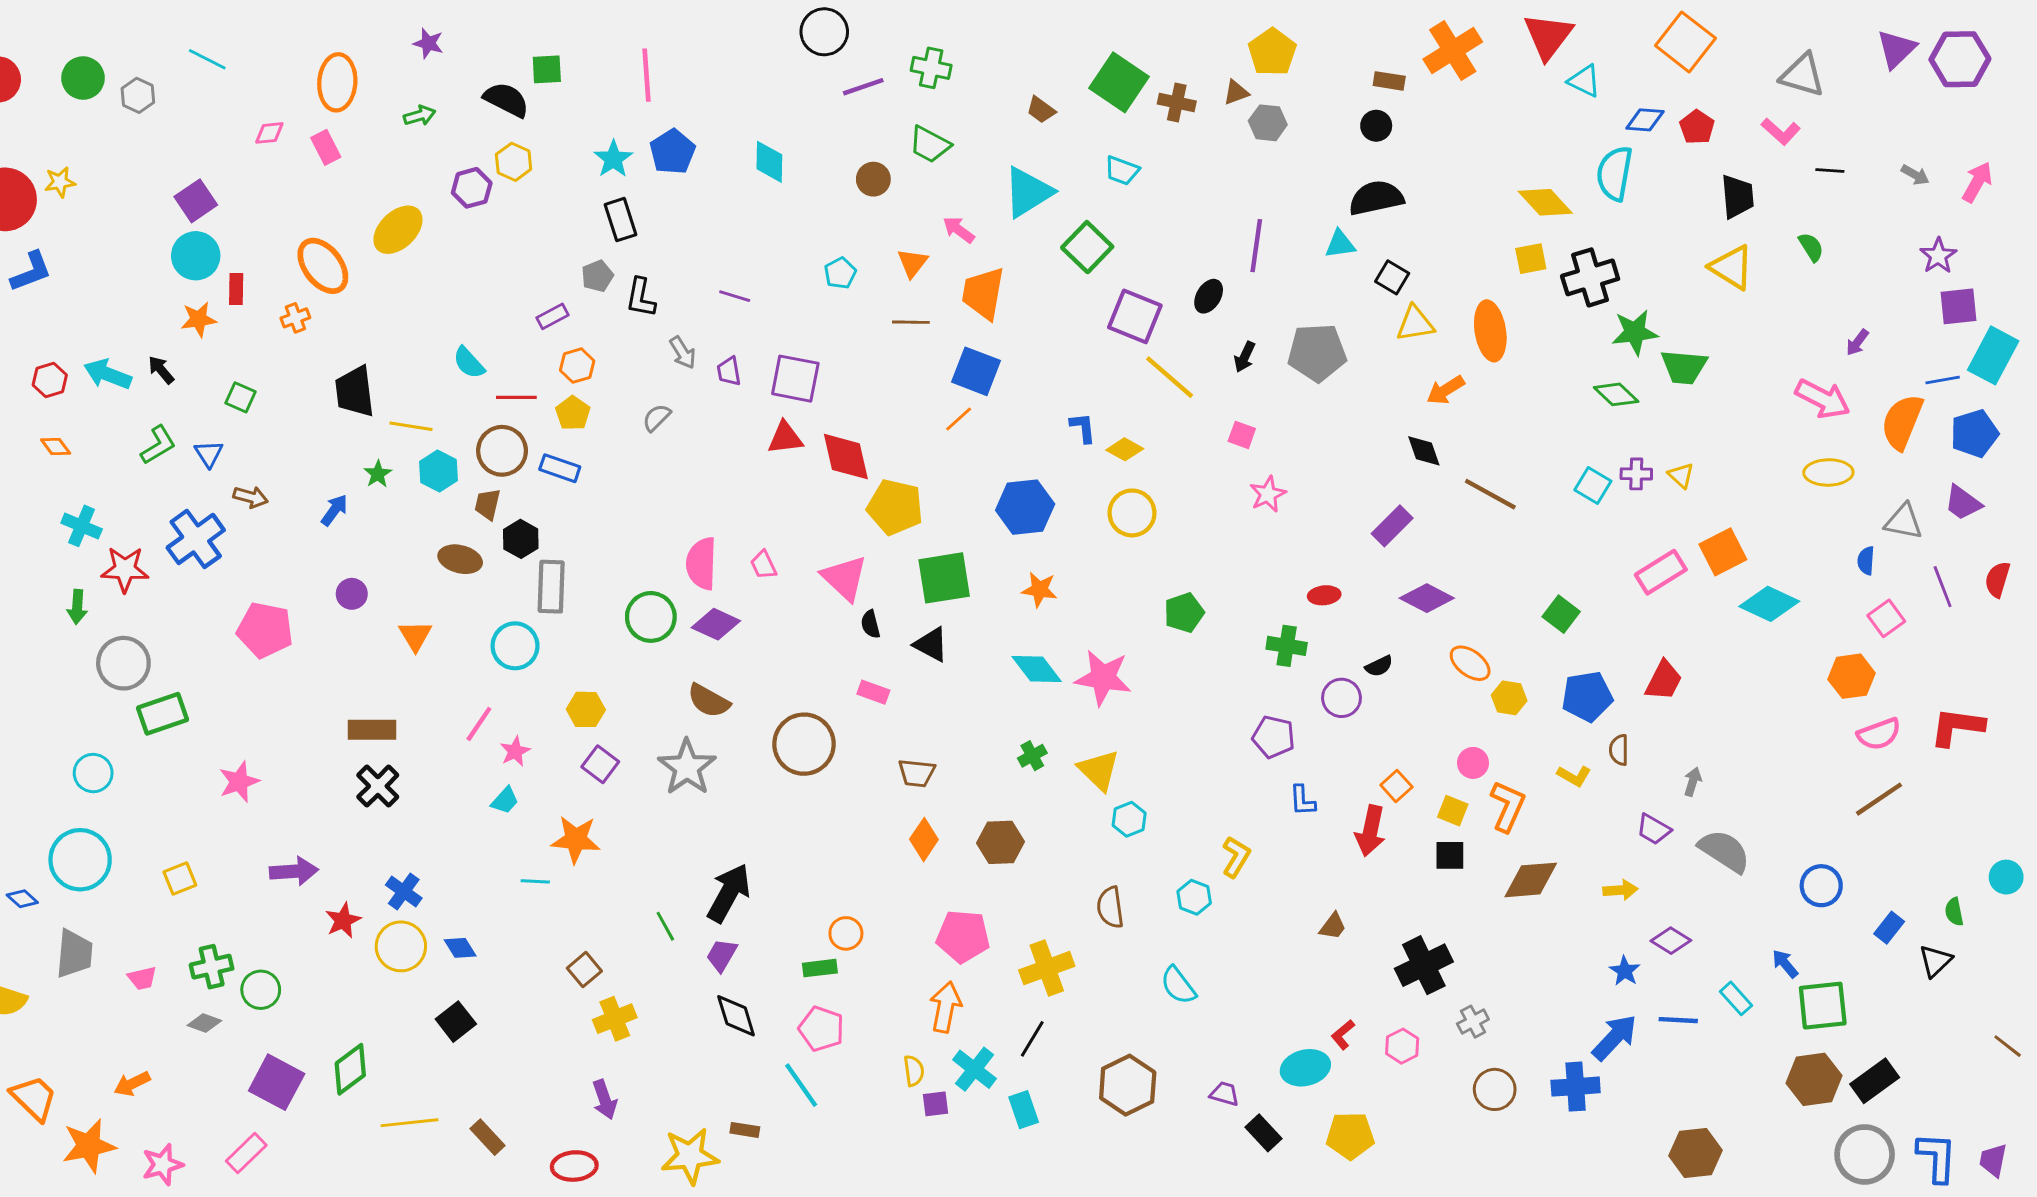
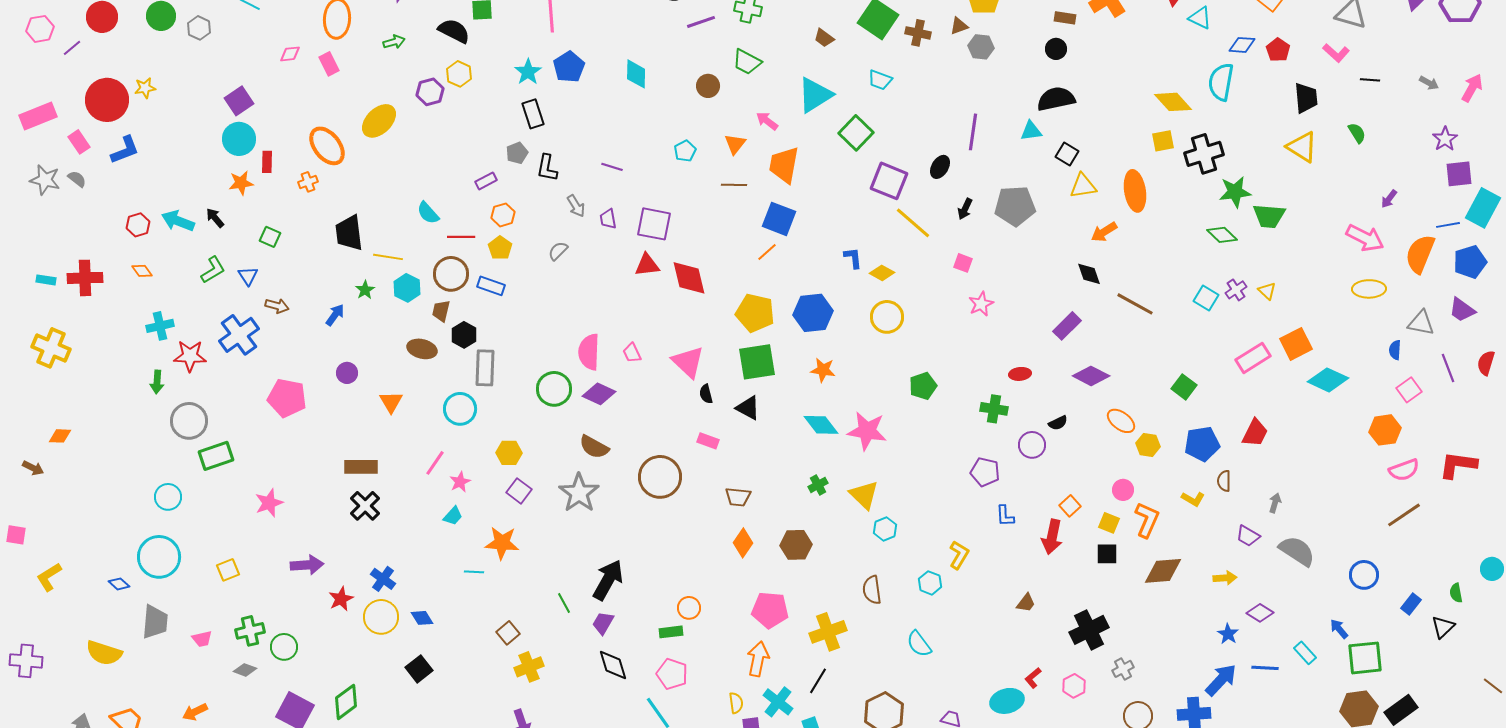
purple cross: (1636, 474) -> (1236, 290), turned -35
yellow pentagon: (895, 507) -> (755, 313), moved
cyan cross: (82, 526) -> (160, 326), turned -36

